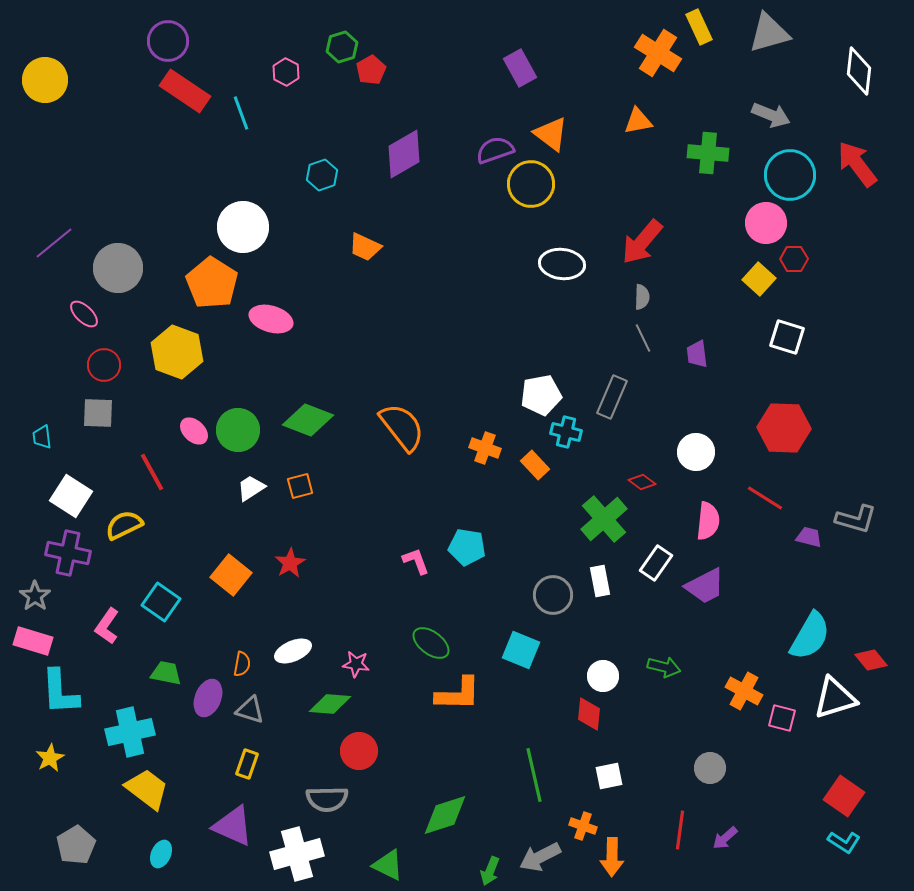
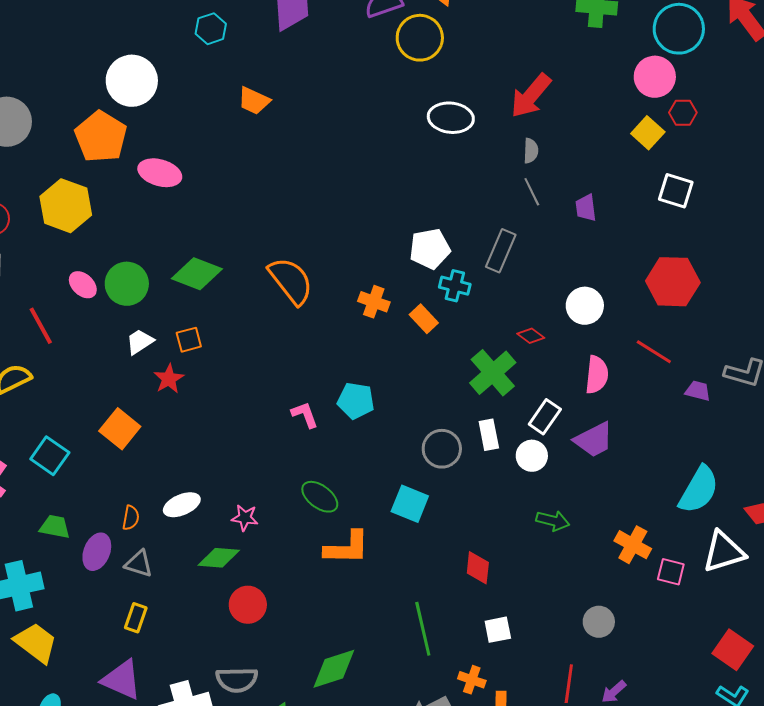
red star: (290, 563) -> (169, 379), moved
white circle: (603, 676) -> (532, 456), moved
gray semicircle: (327, 799) -> (237, 680), moved

